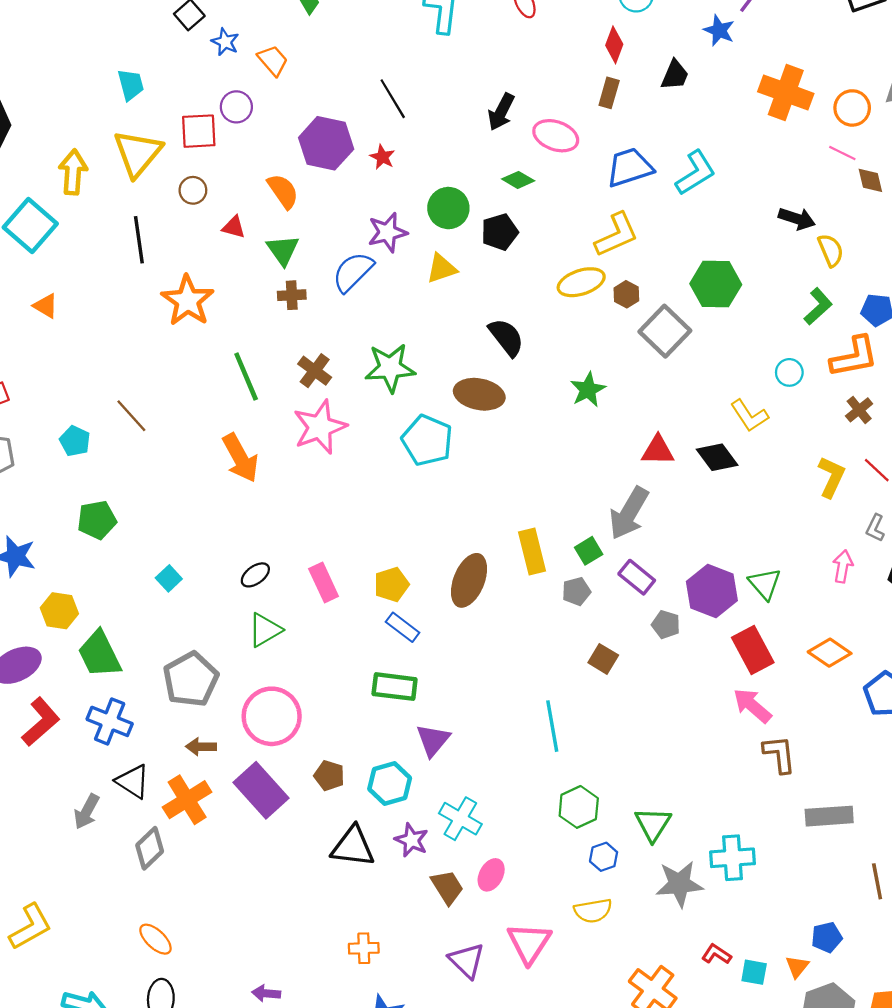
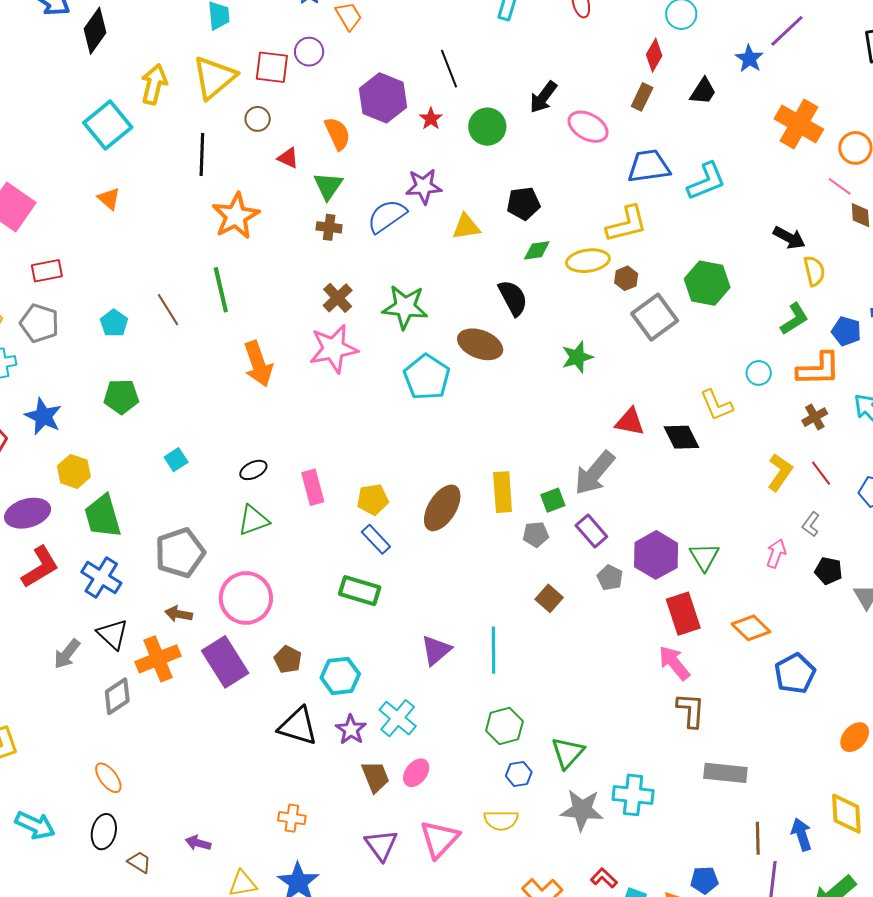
green diamond: (518, 180) -> (537, 250), moved, turned -48
green circle: (448, 208) -> (487, 127), moved
green line: (246, 376) -> (221, 290), moved
purple triangle: (433, 740) -> (436, 650), moved

